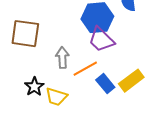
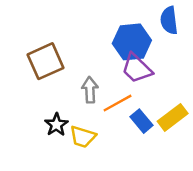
brown square: (25, 34) -> (46, 61), turned -32

